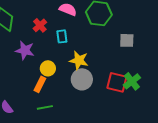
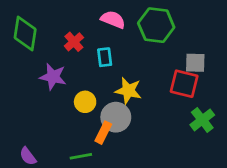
gray circle: (82, 79) -> (116, 117), moved
red square: (117, 82) -> (184, 84), moved
orange rectangle: (40, 84) -> (103, 133), moved

